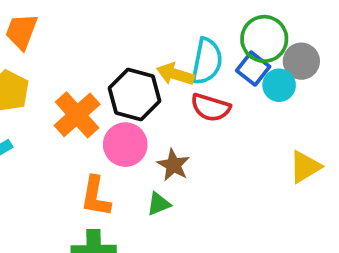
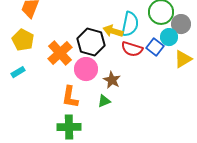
blue square: (253, 69) -> (155, 47), moved
yellow triangle: (305, 167) -> (183, 59), moved

